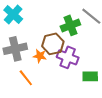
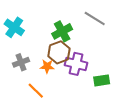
green cross: (70, 25) -> (62, 31), moved
gray cross: (15, 49) -> (21, 62), size x0.7

